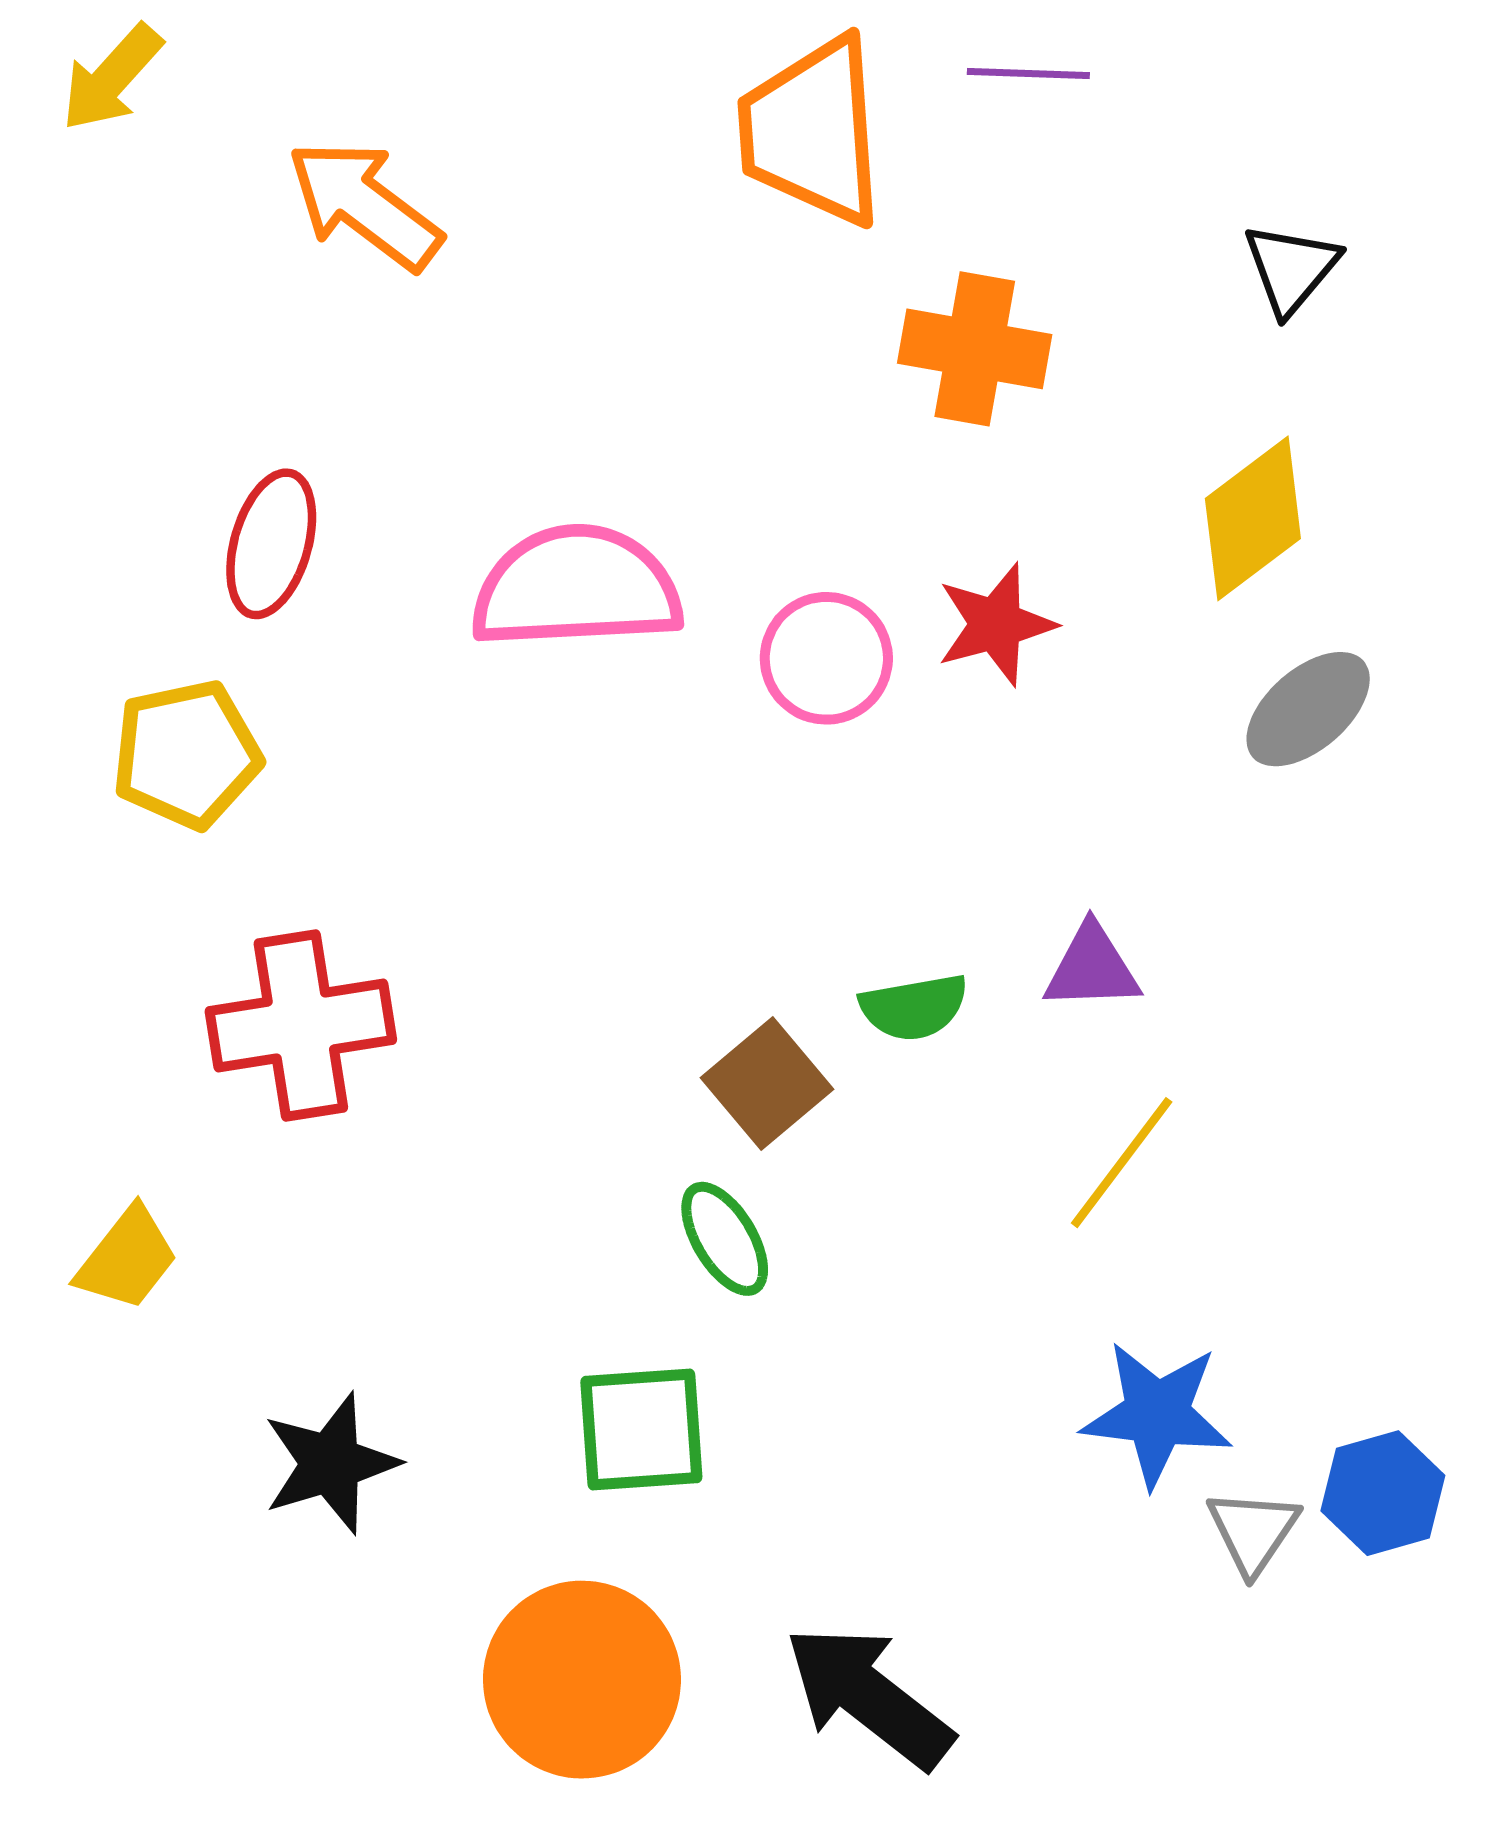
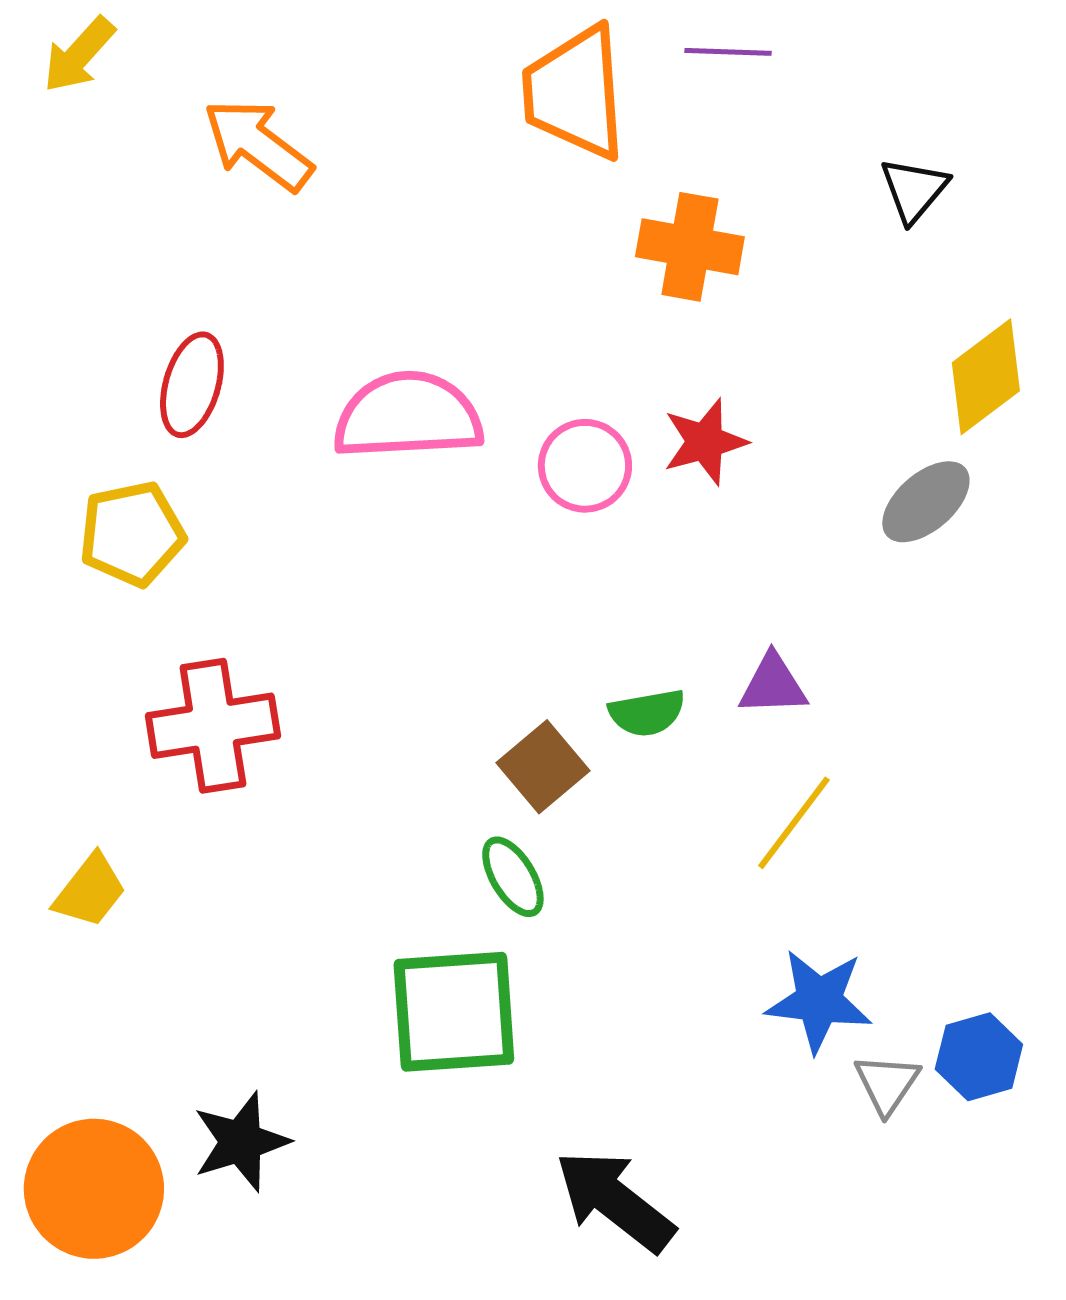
yellow diamond: (1253, 518) -> (986, 377), moved
green square: (641, 1430) -> (454, 1012), size x1.4
black star: (331, 1463) -> (241, 1142), moved
orange circle: (582, 1680) -> (94, 1189), moved

